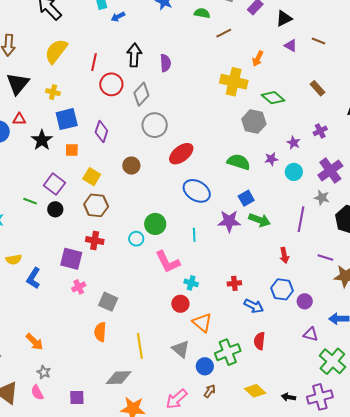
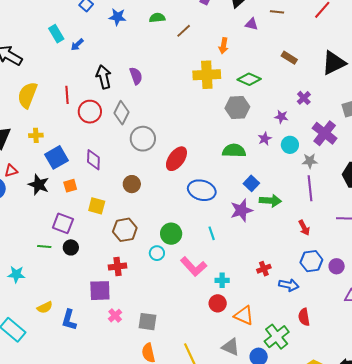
gray star: (322, 198) -> (310, 161), moved
brown hexagon: (96, 205) -> (125, 230), moved

